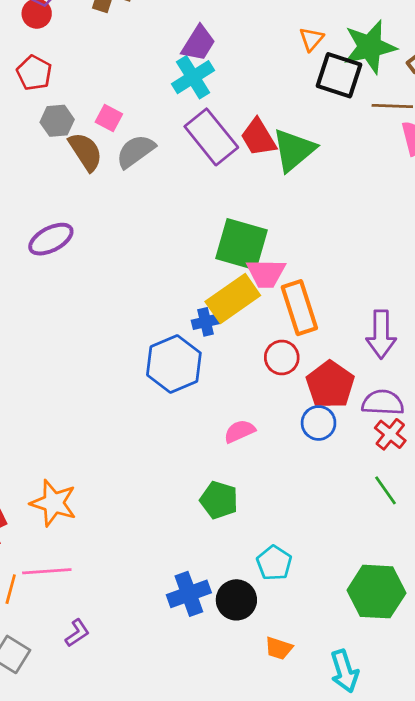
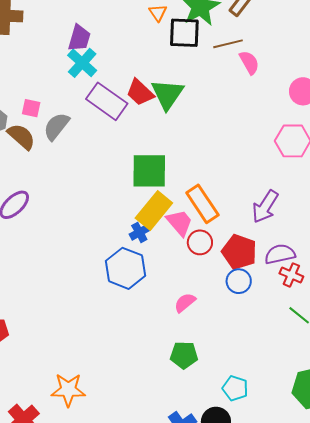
pink trapezoid: (266, 273) -> (179, 223), moved, turned -116
purple arrow: (381, 334) -> (265, 207), turned 48

